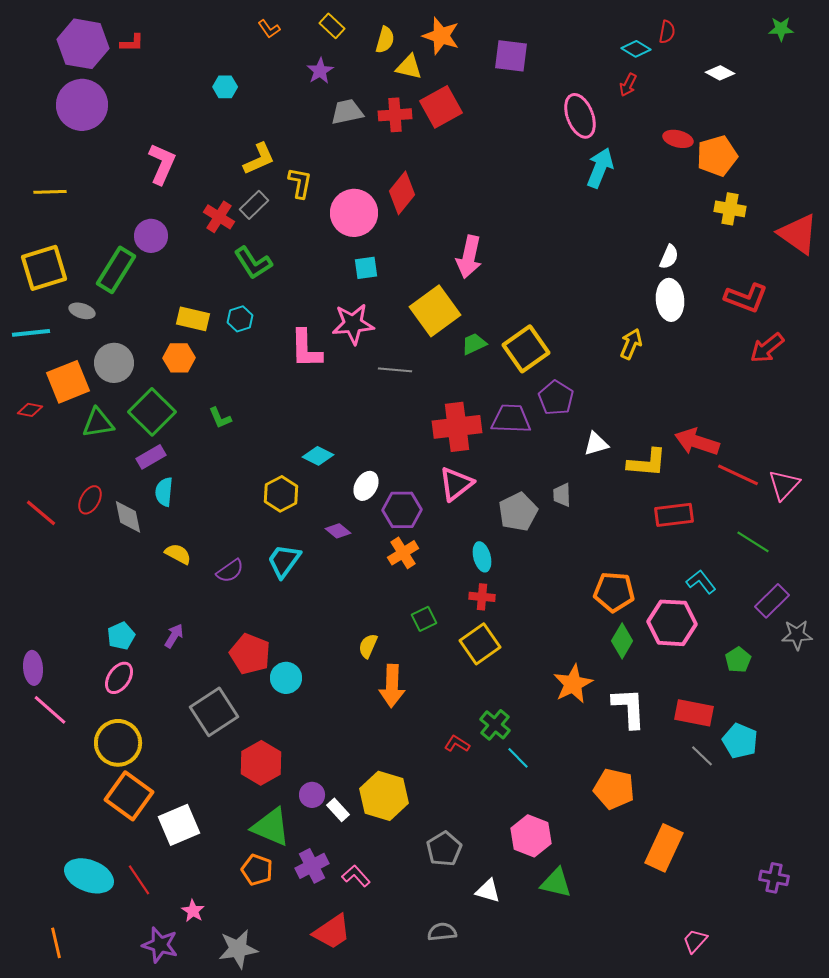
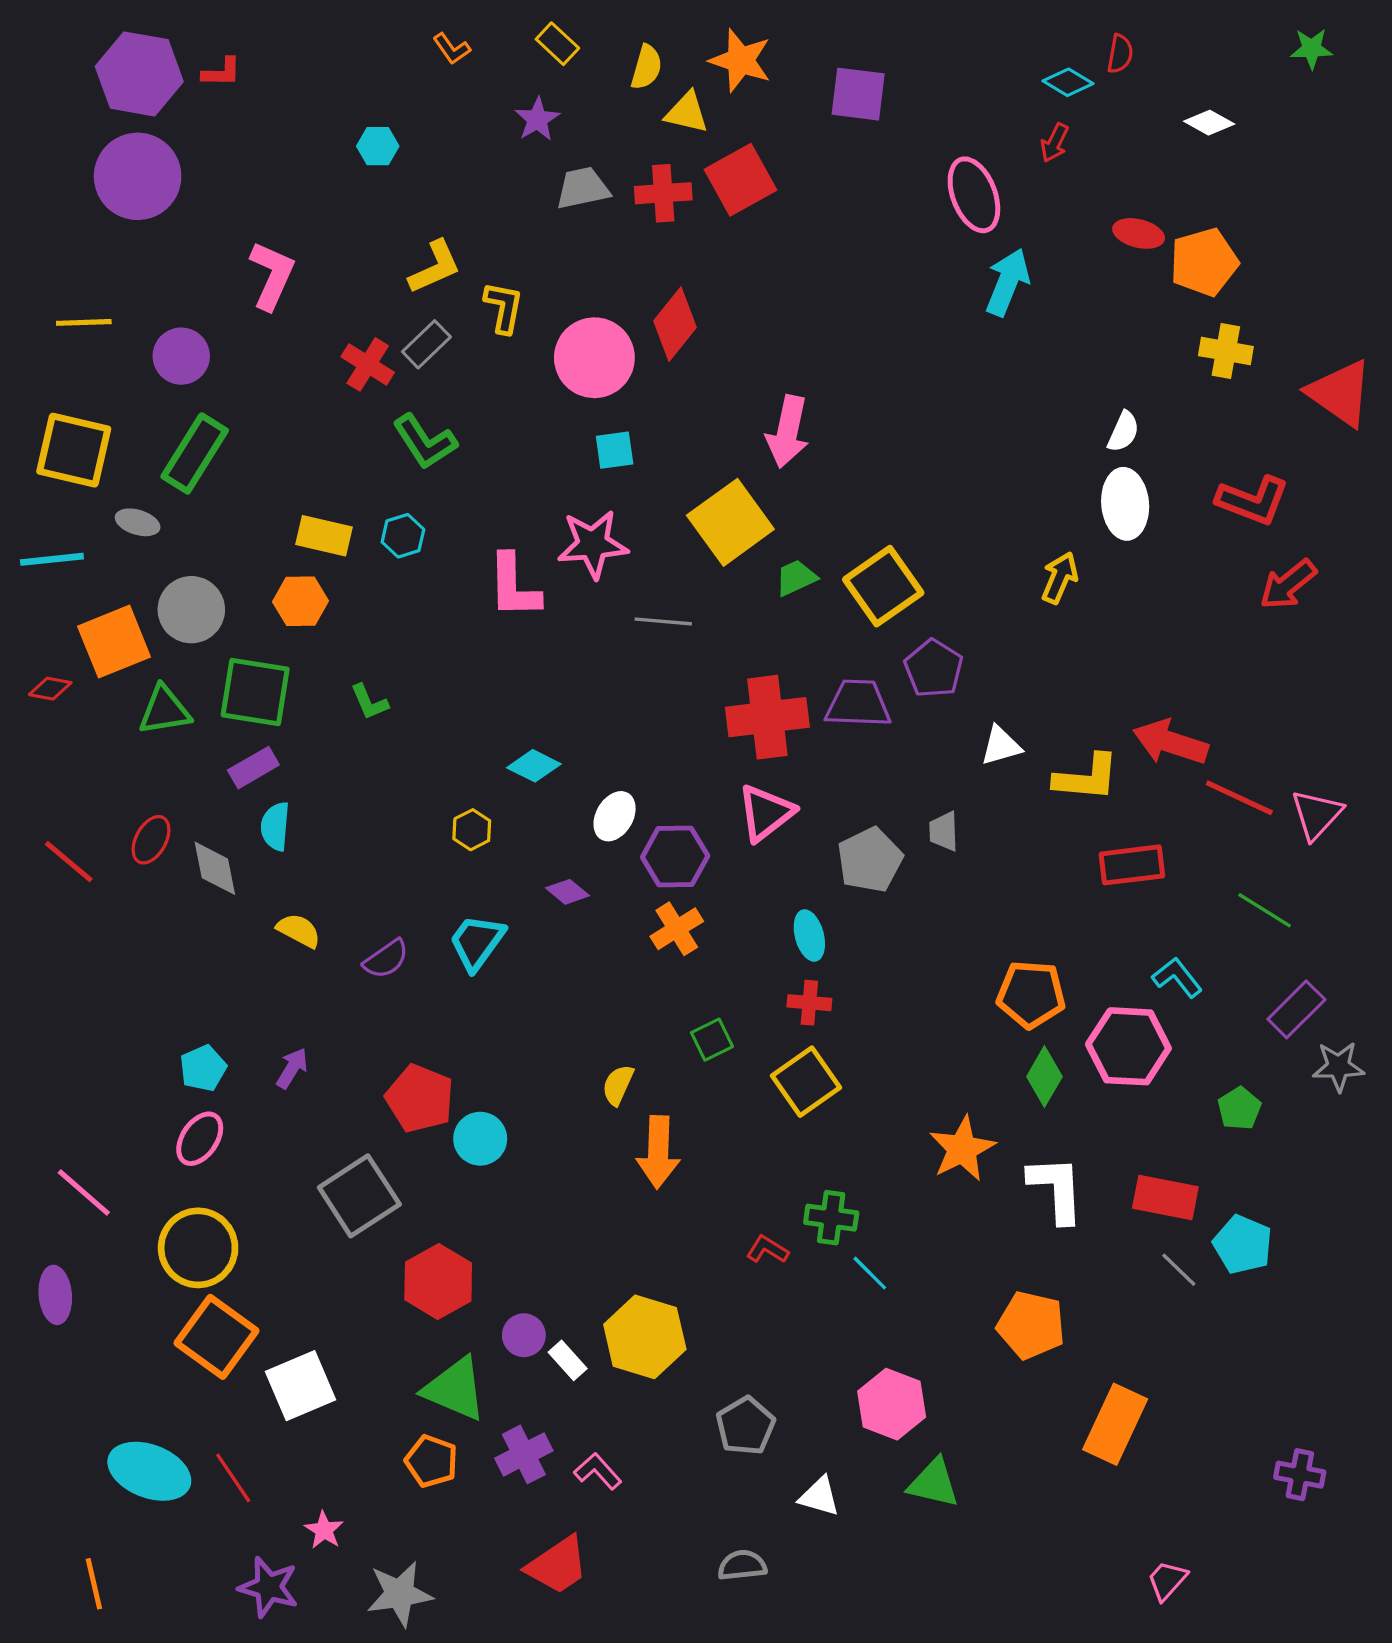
purple circle: (151, 236) -> (181, 356), moved
yellow square: (44, 268) -> (74, 450), turned 30
green square: (152, 412) -> (255, 692), turned -36
yellow hexagon: (281, 494) -> (472, 830), size x0.7
purple ellipse: (33, 668) -> (55, 1295), moved
green cross: (495, 725) -> (831, 1218), turned -32

